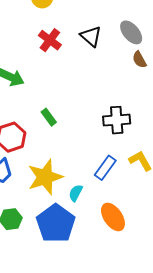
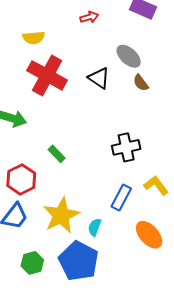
black triangle: (91, 36) -> (99, 78), moved
red cross: (50, 40) -> (47, 75), size x1.6
orange ellipse: (113, 217) -> (149, 235), moved

